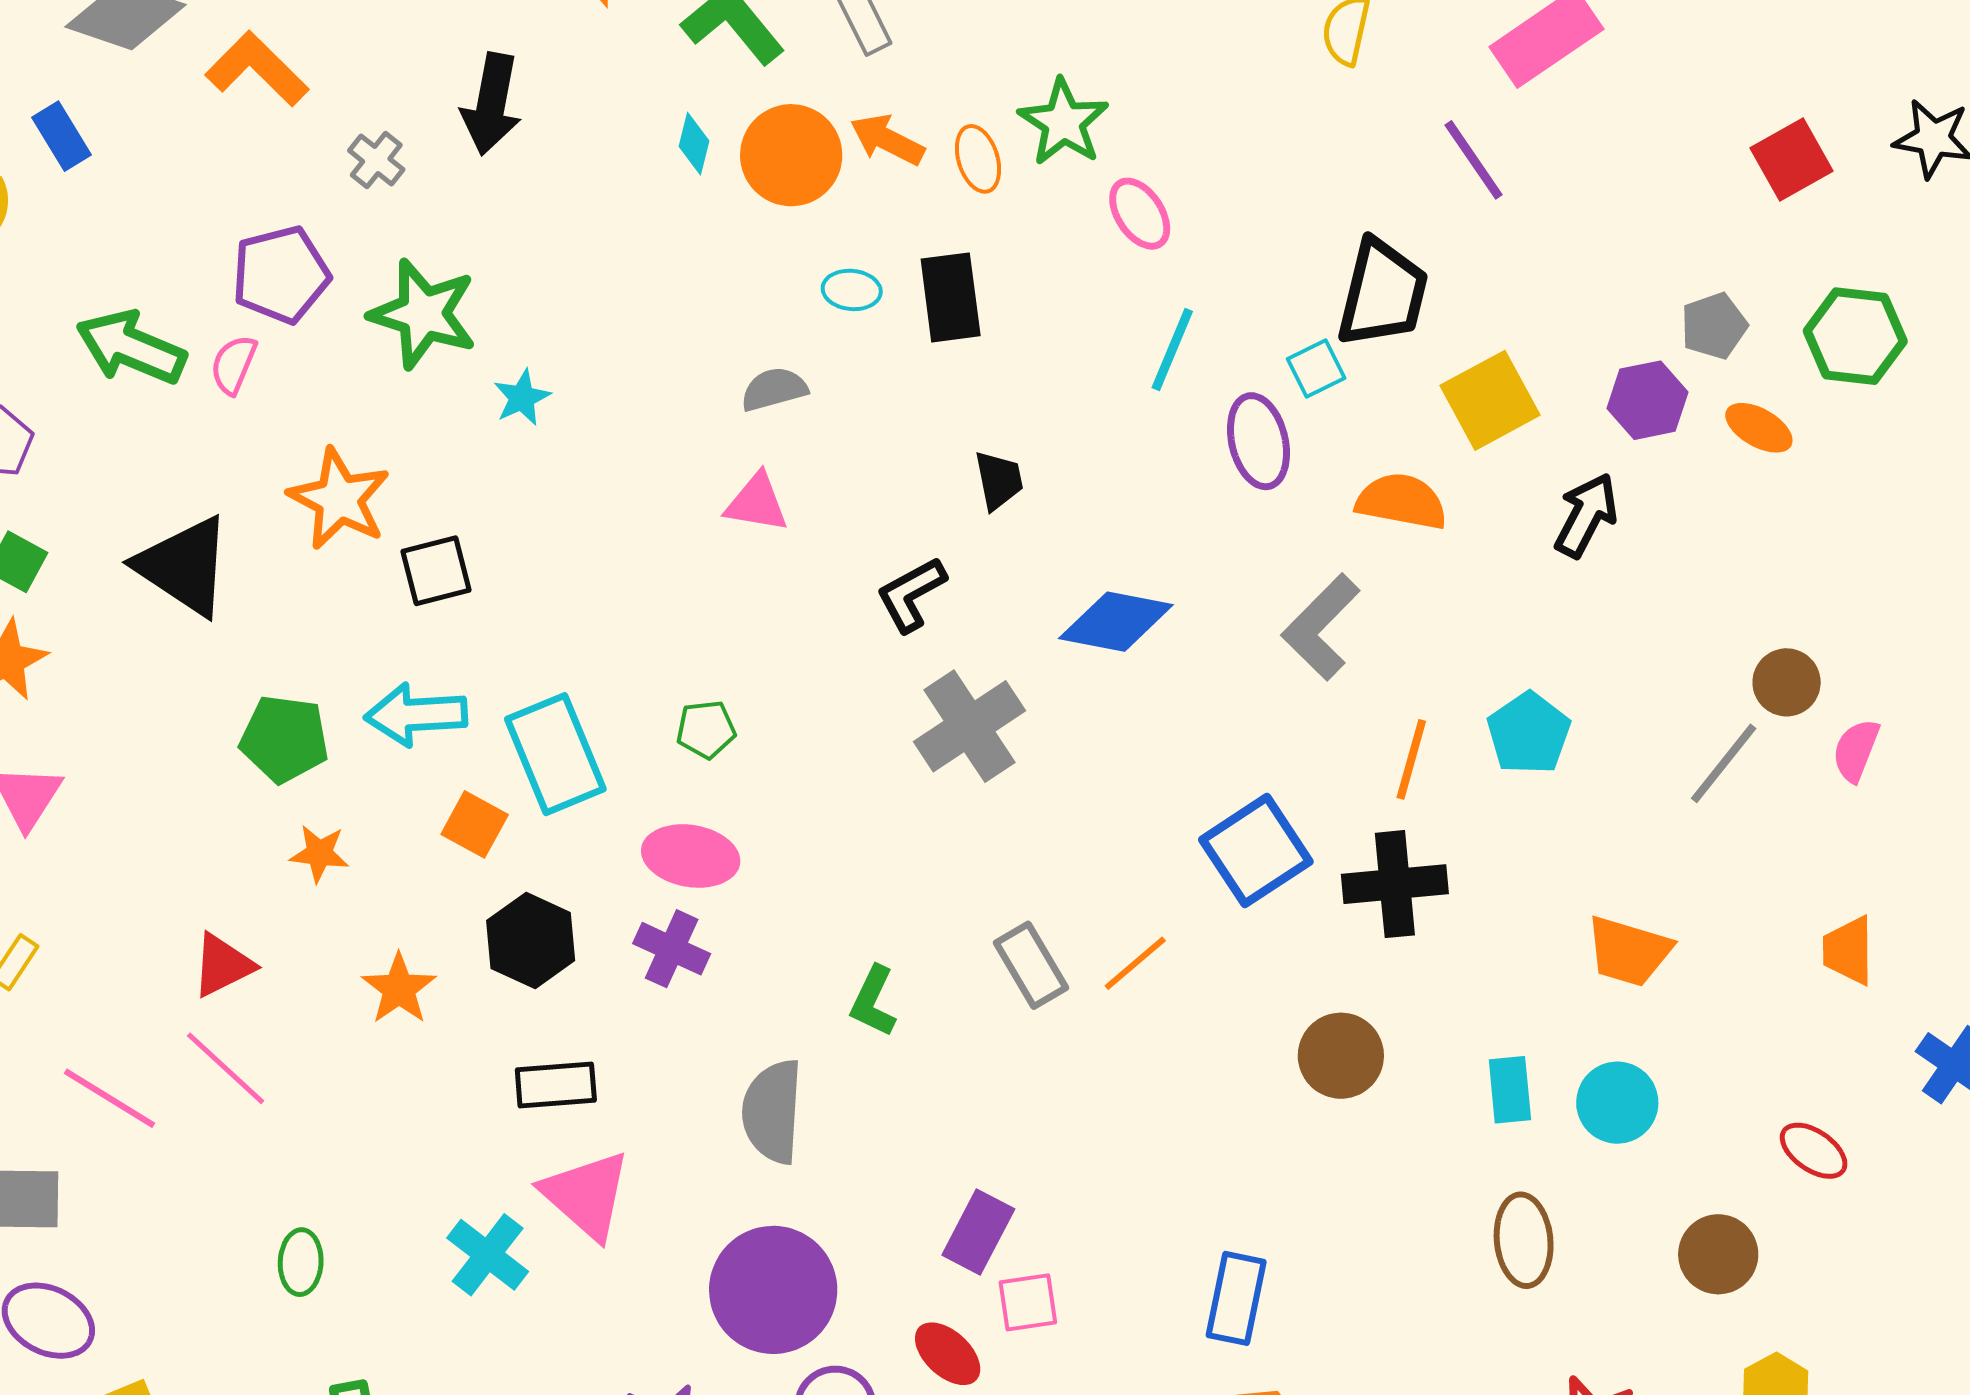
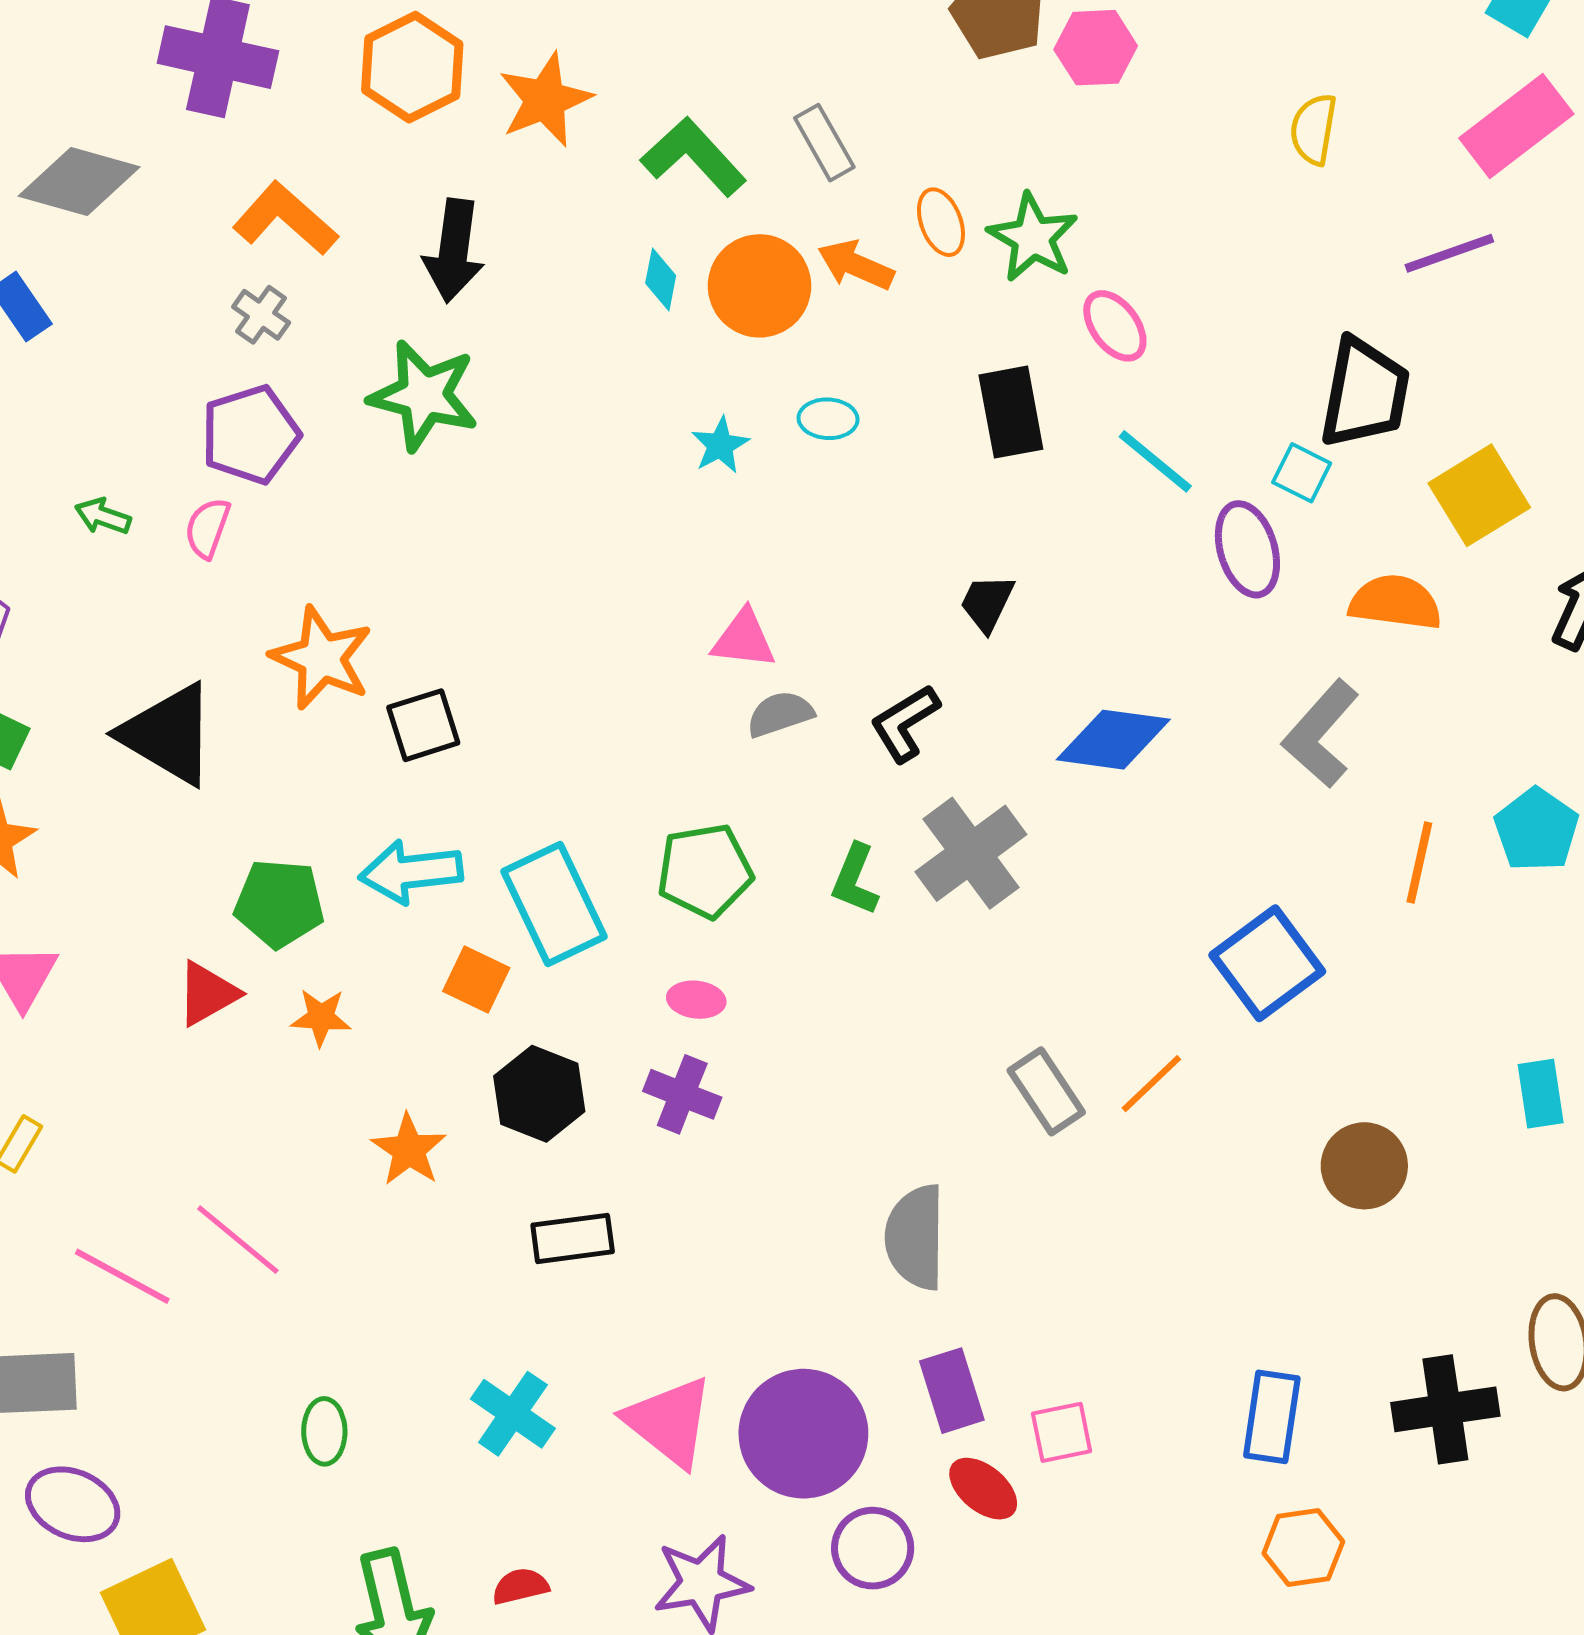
orange L-shape: (257, 69) -> (285, 219), moved
orange ellipse: (978, 159) -> (941, 222), moved
gray cross: (376, 160) -> (261, 315), moved
purple line: (1474, 160) -> (1449, 253), turned -72
black rectangle: (951, 297) -> (1011, 412), moved
green star: (423, 314) -> (424, 395), moved
green arrow: (131, 347) -> (103, 516), size x0.5
cyan line: (1172, 350) -> (1155, 461), turned -70
cyan square: (1316, 369) -> (1302, 473), turned -34
gray semicircle: (774, 389) -> (780, 714), moved
cyan star: (522, 398) -> (720, 445), moved
black trapezoid: (999, 480) -> (987, 603), turned -140
green pentagon: (706, 729) -> (705, 871), size x1.6
pink ellipse: (691, 856) -> (696, 1000), size x0.6
black cross: (1395, 884) -> (1445, 1409), moved
red triangle: (223, 965) -> (208, 994), moved
green L-shape: (873, 1001) -> (855, 880), moved
cyan rectangle: (1510, 1090) -> (1541, 1094), moved
gray semicircle: (772, 1111) -> (915, 1237), moved
pink triangle: (586, 1195) -> (669, 1422), moved
purple rectangle: (978, 1232) -> (952, 1391), moved, turned -42

